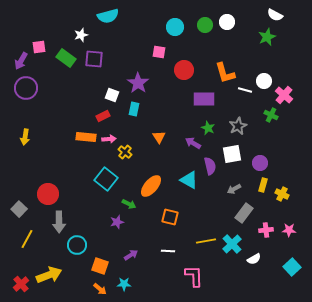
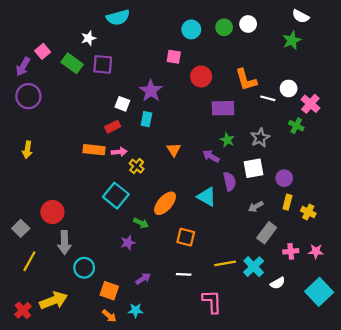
pink square: (39, 47) -> (43, 51), turned -32
cyan square: (292, 267) -> (319, 292), size x1.4

